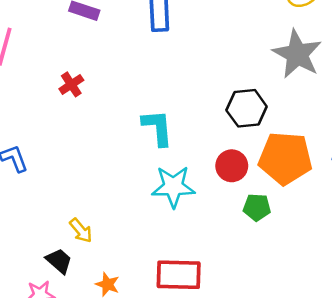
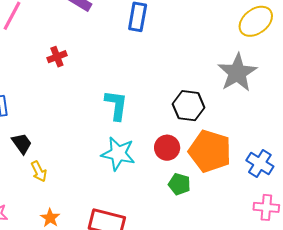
black trapezoid: (59, 261) -> (22, 143), moved

